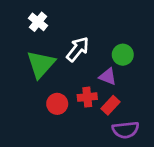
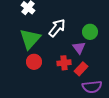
purple triangle: (108, 77) -> (79, 48), turned 32
red circle: (57, 104) -> (34, 62), moved

